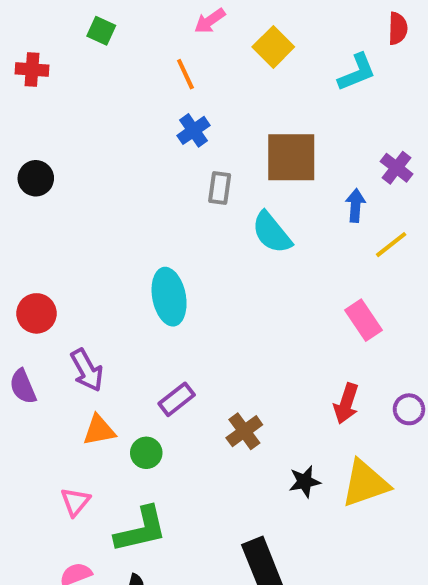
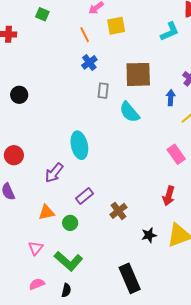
yellow square: (273, 47) -> (116, 26), moved, turned 36
black circle: (36, 178) -> (19, 95), moved
purple arrow: (87, 370) -> (54, 173), moved, turned 70
green L-shape: (141, 530) -> (68, 261), turned 56

